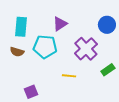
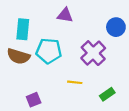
purple triangle: (60, 24) -> (65, 15), moved, turned 42
brown semicircle: (17, 52) -> (18, 56), size x1.5
green rectangle: (108, 70) -> (107, 94), moved

